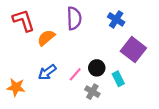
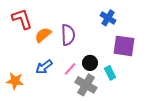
purple semicircle: (74, 18) -> (68, 35), moved
purple square: (133, 50) -> (124, 46), turned -30
gray cross: (92, 92) -> (86, 85), size x1.5

